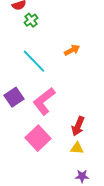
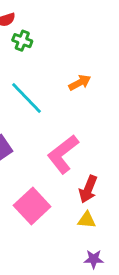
green cross: (31, 20) -> (22, 41), turned -32
pink L-shape: (44, 101) -> (63, 154), moved

